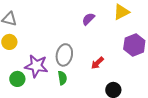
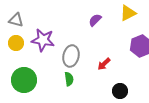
purple star: (36, 66) -> (43, 40), moved
green circle: (17, 79) -> (24, 80), size x1.6

